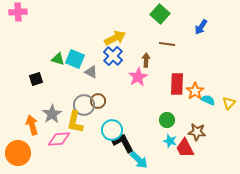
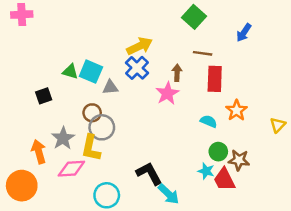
gray triangle: (91, 72) -> (110, 87), turned -32
red rectangle: (177, 84) -> (215, 79), moved
cyan semicircle: (208, 100) -> (209, 121), moved
brown circle: (98, 101) -> (92, 113), moved
green circle: (167, 120) -> (218, 152), moved
cyan circle: (112, 130) -> (107, 195), moved

